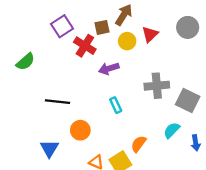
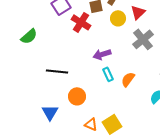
purple arrow: (109, 69) -> (102, 54), moved
gray cross: (157, 86) -> (143, 39), moved, turned -35
orange semicircle: (139, 144) -> (128, 79), moved

